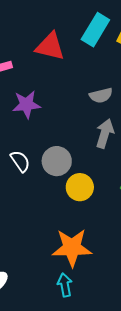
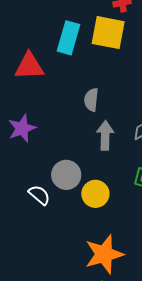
gray semicircle: (101, 95) -> (91, 100), turned 125
white semicircle: (20, 161) -> (39, 195), moved

